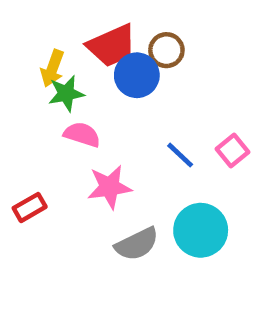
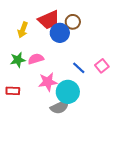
green star: (66, 93) -> (18, 60), moved
pink semicircle: (82, 135) -> (36, 59), turned -35
red rectangle: (30, 207) -> (13, 91), turned 32
cyan circle: (201, 230) -> (68, 92), moved

